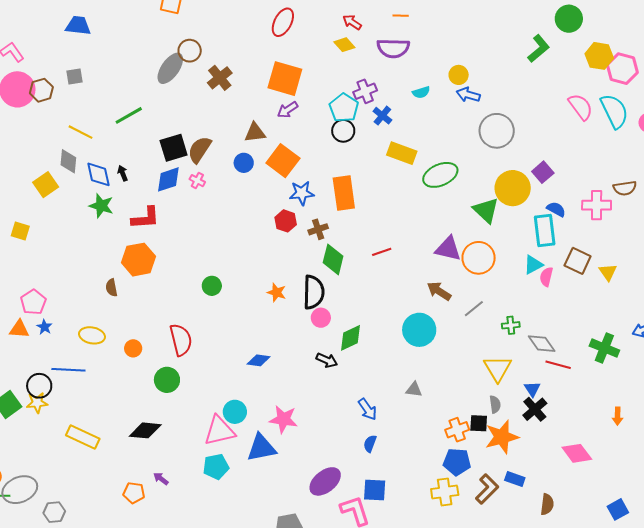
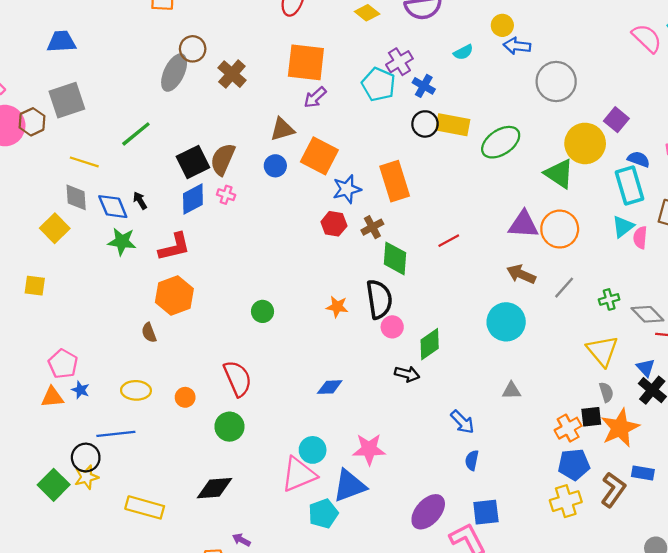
gray square: (74, 76) -> (67, 100), size x1.8
black circle: (343, 131) -> (425, 124), moved
cyan pentagon: (216, 467) -> (323, 514), moved

